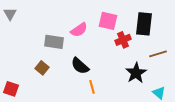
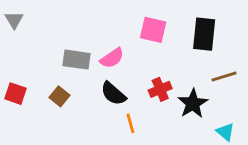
pink semicircle: (79, 30) -> (112, 58), moved
red cross: (123, 40) -> (160, 89), moved
red square: (11, 89) -> (16, 94), moved

